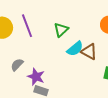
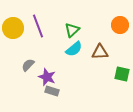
cyan semicircle: (75, 49) -> (74, 49), moved
brown triangle: (89, 52) -> (100, 52), turned -30

